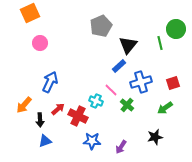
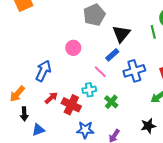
pink circle: (40, 43) -> (73, 48), moved
pink line: (111, 90) -> (100, 72), moved
cyan cross: (96, 101) -> (89, 90), turned -32
green cross: (127, 105) -> (111, 102), moved
black arrow: (40, 120) -> (24, 114), moved

